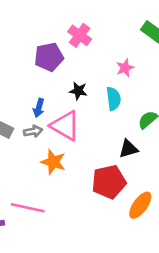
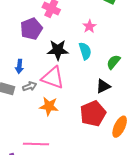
black star: (78, 91) -> (58, 50), size x1.5
blue arrow: (39, 108) -> (19, 66), moved

